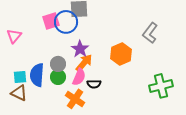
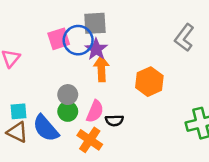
gray L-shape: (150, 33) -> (184, 38), moved
purple star: (80, 49) -> (96, 49), moved
orange arrow: (84, 63) -> (101, 69), moved, turned -42
blue semicircle: (37, 75) -> (46, 128), moved, turned -45

